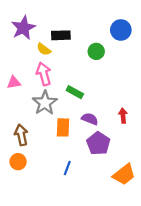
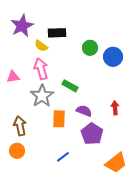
blue circle: (121, 30) -> (113, 57), moved
blue line: (67, 168) -> (63, 157), turned 32

